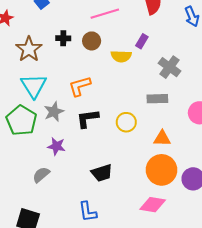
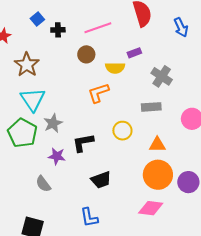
black cross: (63, 38) -> (58, 30), moved
purple rectangle: (142, 41) -> (134, 53), turned 40
orange L-shape: (80, 86) -> (98, 93), moved
black L-shape: (87, 119) -> (83, 143), moved
gray semicircle: (41, 175) -> (43, 184), turned -84

